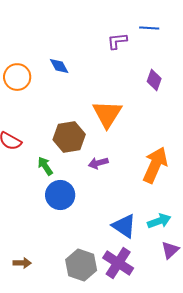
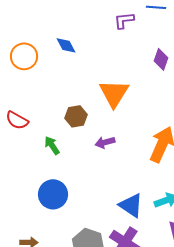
brown hexagon: (69, 137) -> (76, 116), size x0.7
blue circle: (60, 195) -> (53, 194), moved

